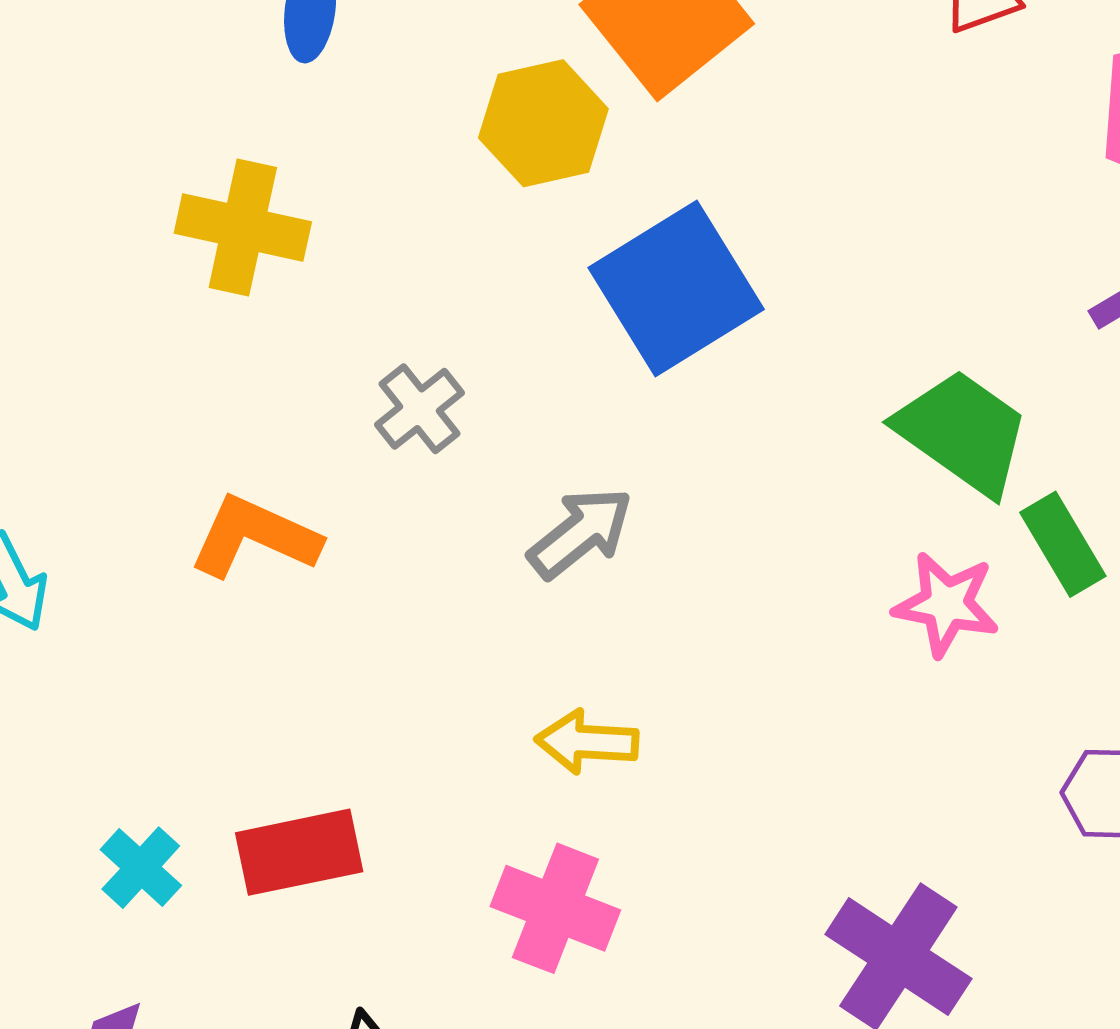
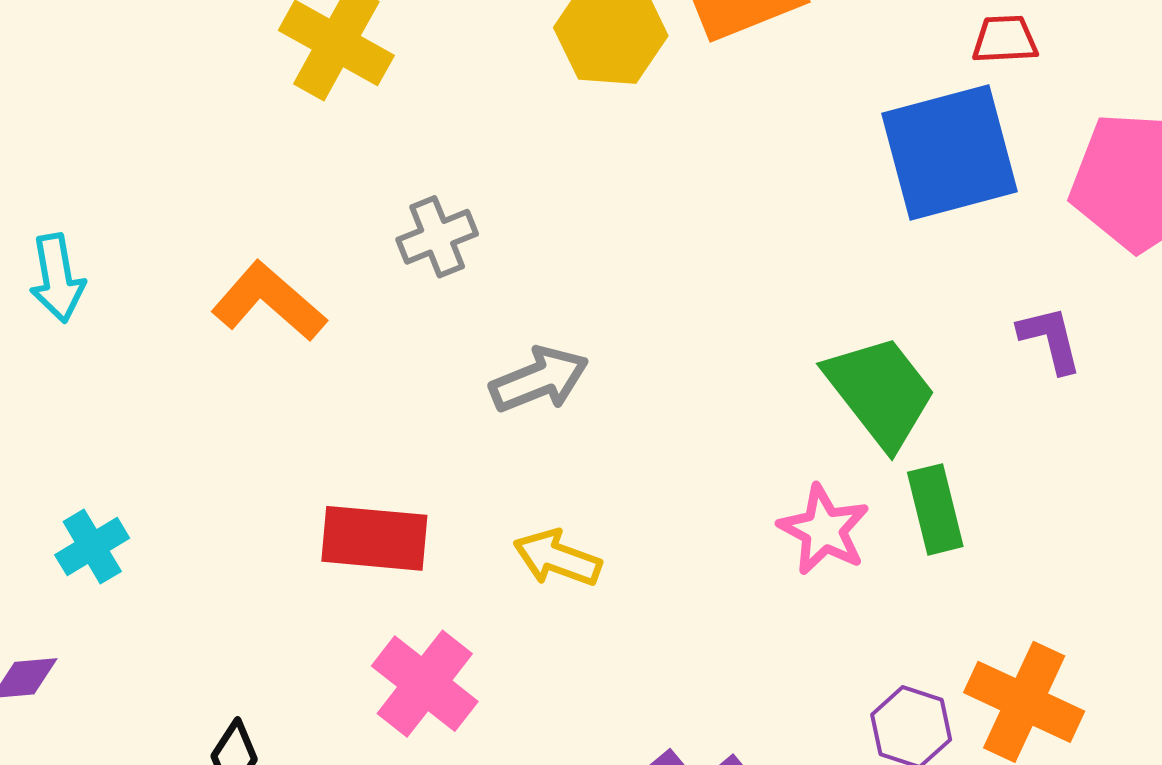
blue square: (676, 289) -> (949, 152), moved
yellow arrow: (587, 742) -> (557, 558), moved
red rectangle: (299, 852) -> (374, 538), moved

